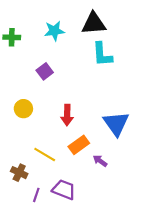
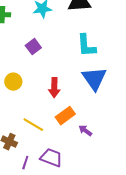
cyan L-shape: (102, 54) -> (86, 46), moved
blue triangle: (116, 124) -> (94, 79), moved

